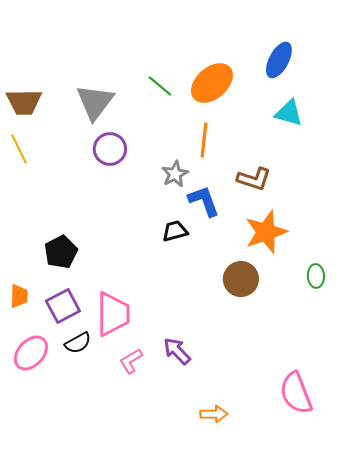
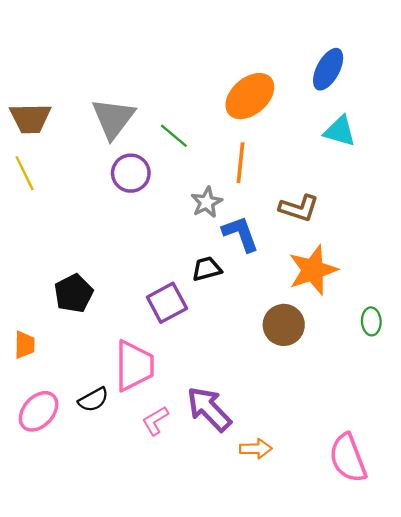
green line: (160, 86) -> (174, 136), moved
purple square: (63, 306) -> (167, 303), moved
purple arrow: (177, 351) -> (209, 409), size x1.4
orange arrow: (214, 414) -> (256, 449), moved

